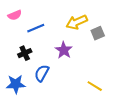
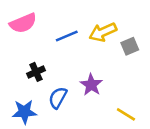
pink semicircle: (15, 15) -> (23, 23), size x1.5
blue line: (36, 28) -> (67, 36), moved
purple star: (64, 50) -> (91, 85), moved

